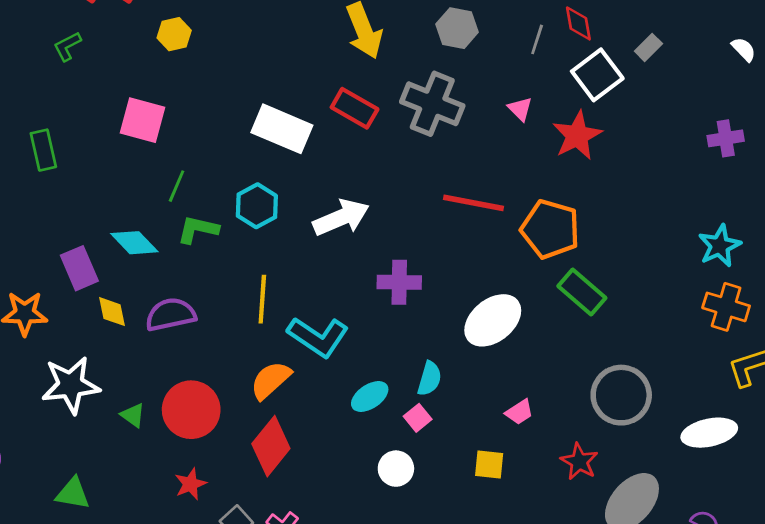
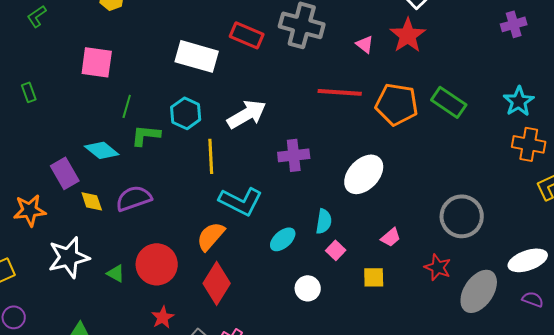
pink triangle: (520, 109) -> (365, 44), moved
green rectangle: (43, 150) -> (29, 92), size x0.7
green rectangle: (582, 292) -> (449, 102), moved
yellow line: (262, 299) -> (211, 156), moved
pink square: (418, 418) -> (336, 250), moved
white ellipse: (709, 433) -> (528, 260), moved

